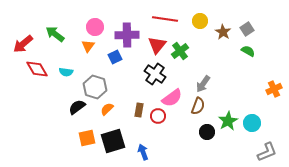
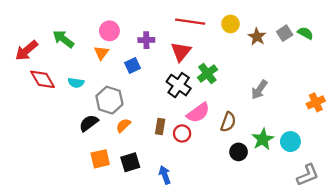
purple cross: (127, 35) -> (146, 40), size x0.6
green cross: (180, 51) -> (207, 74), moved
green semicircle: (248, 51) -> (305, 33), moved
gray arrow: (203, 84) -> (259, 90), moved
black square: (113, 141) -> (130, 162), size x0.7

